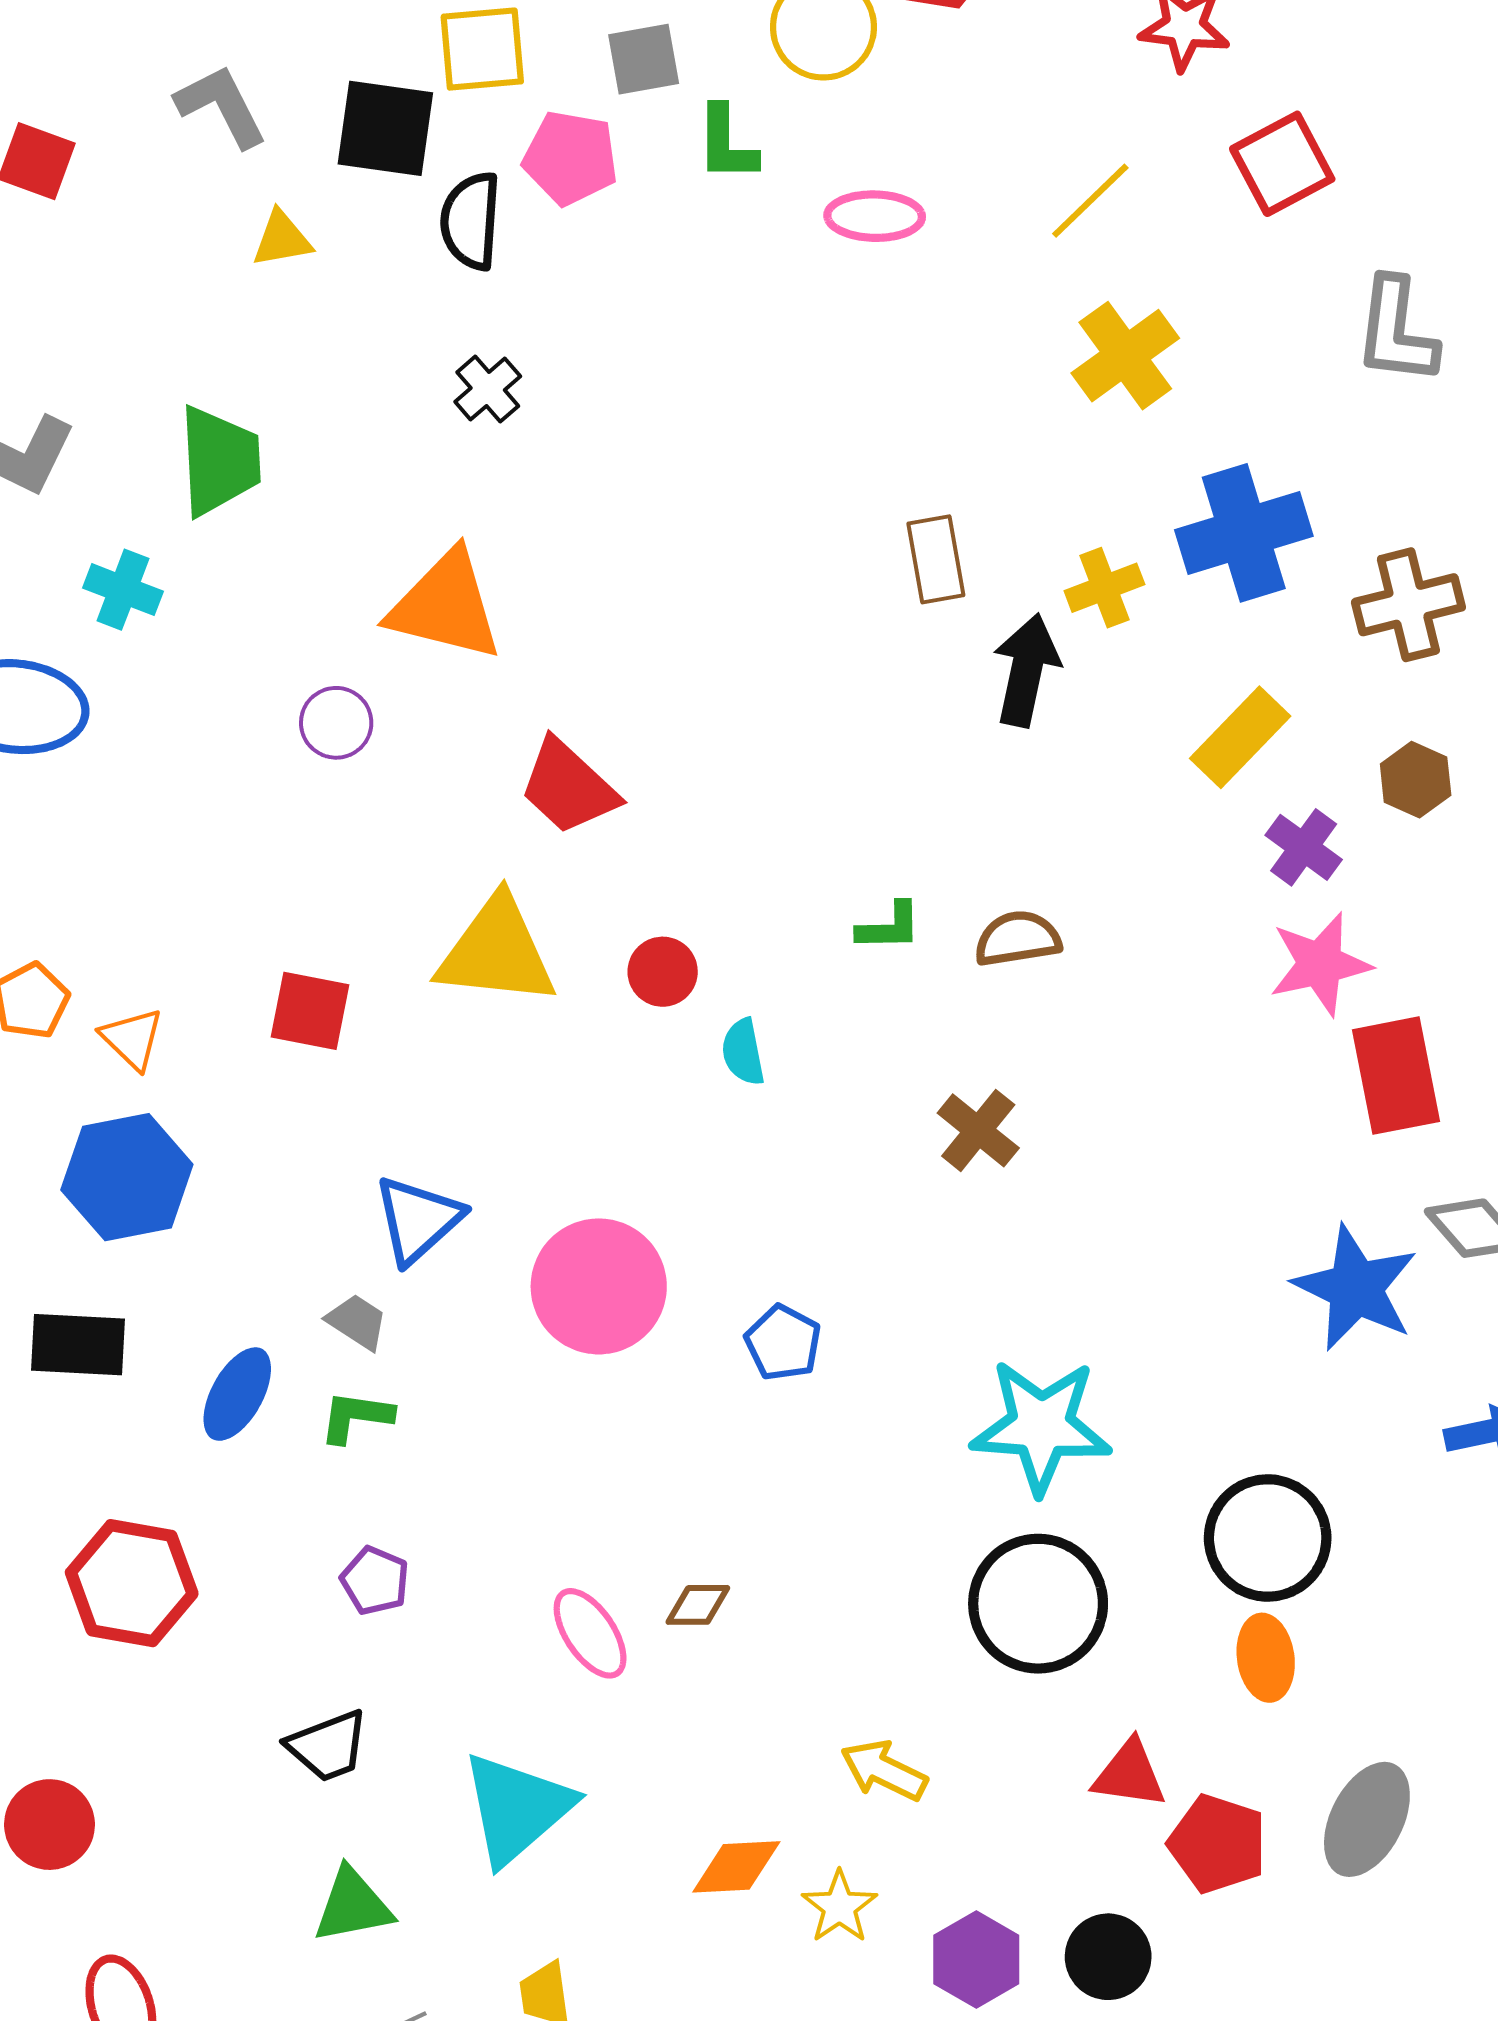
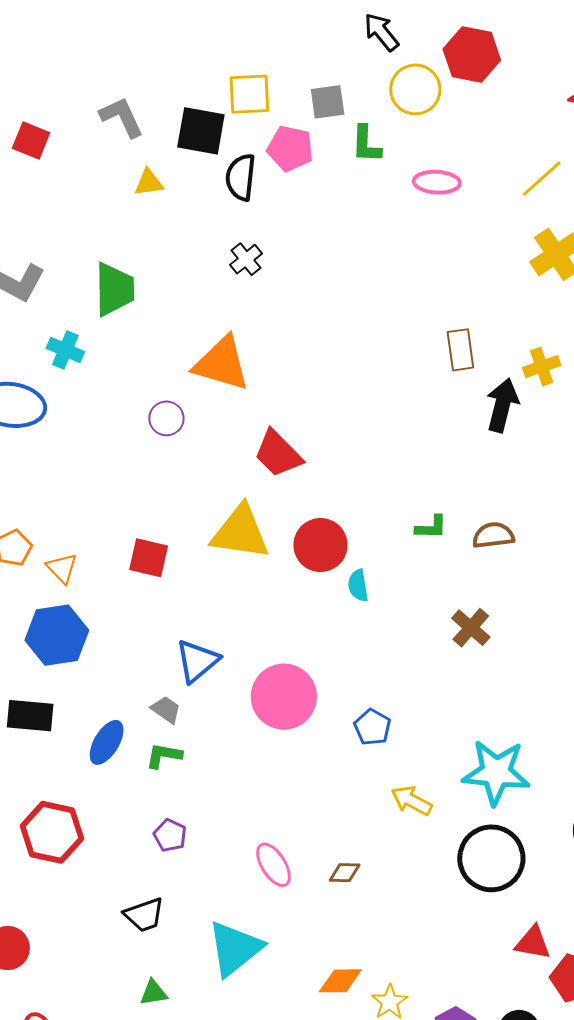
red circle: (663, 972) -> (320, 545), size x1.6
brown diamond: (698, 1605) -> (345, 873), moved
yellow arrow: (884, 1771) -> (412, 801), moved
green triangle: (353, 1906) -> (153, 993), size x0.7

